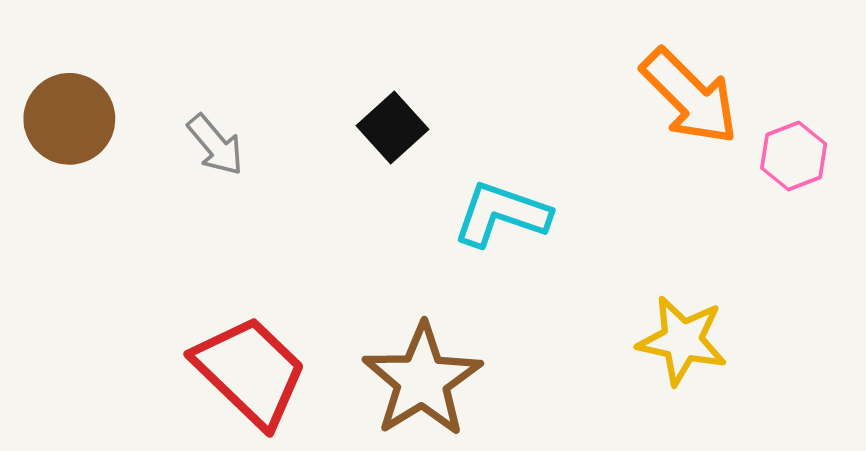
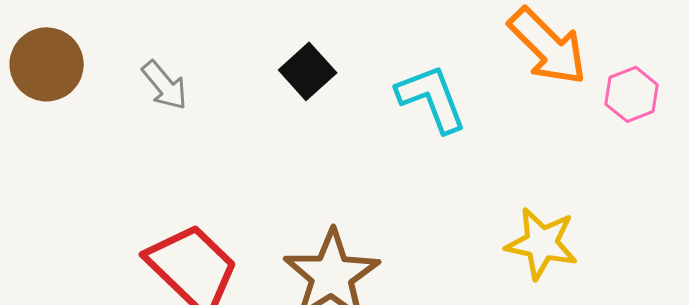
cyan L-shape: (501, 214) -> (432, 98), moved, turned 50

